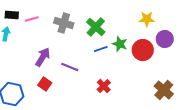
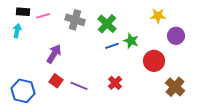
red circle: (143, 50) -> (154, 61), moved
purple line: (70, 67) -> (79, 86), moved

